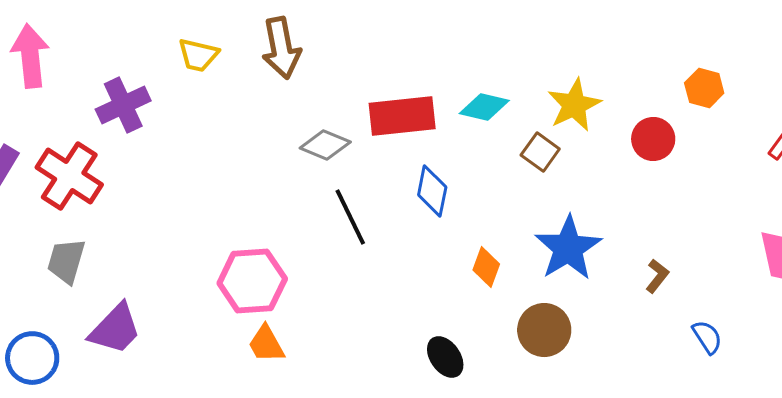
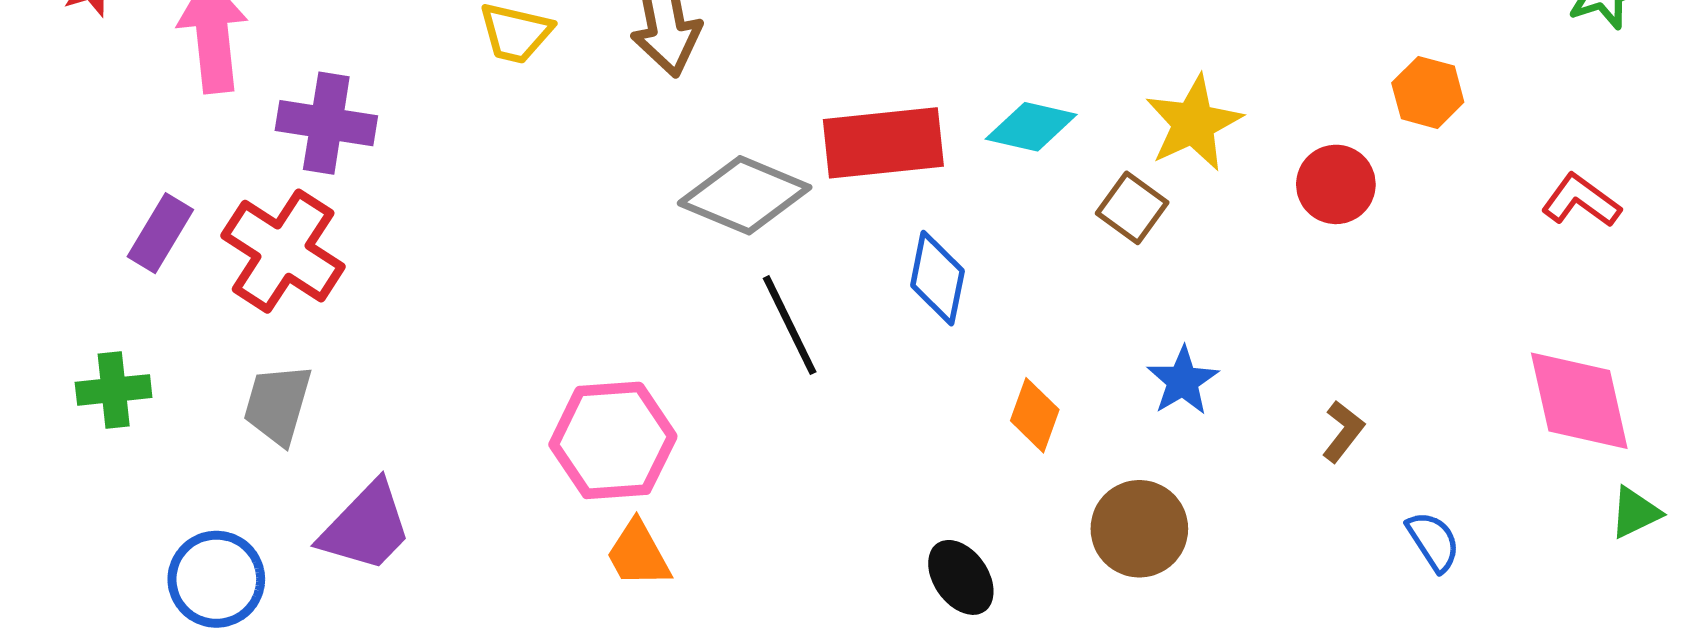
purple cross: (123, 105) -> (326, 123), moved, turned 34
gray diamond: (325, 145) -> (745, 195), size x1.4
blue star: (568, 248) -> (1183, 381), size x0.6

